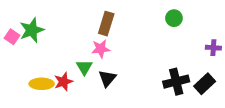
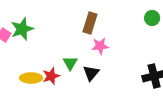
pink star: (101, 49) -> (100, 46), moved

